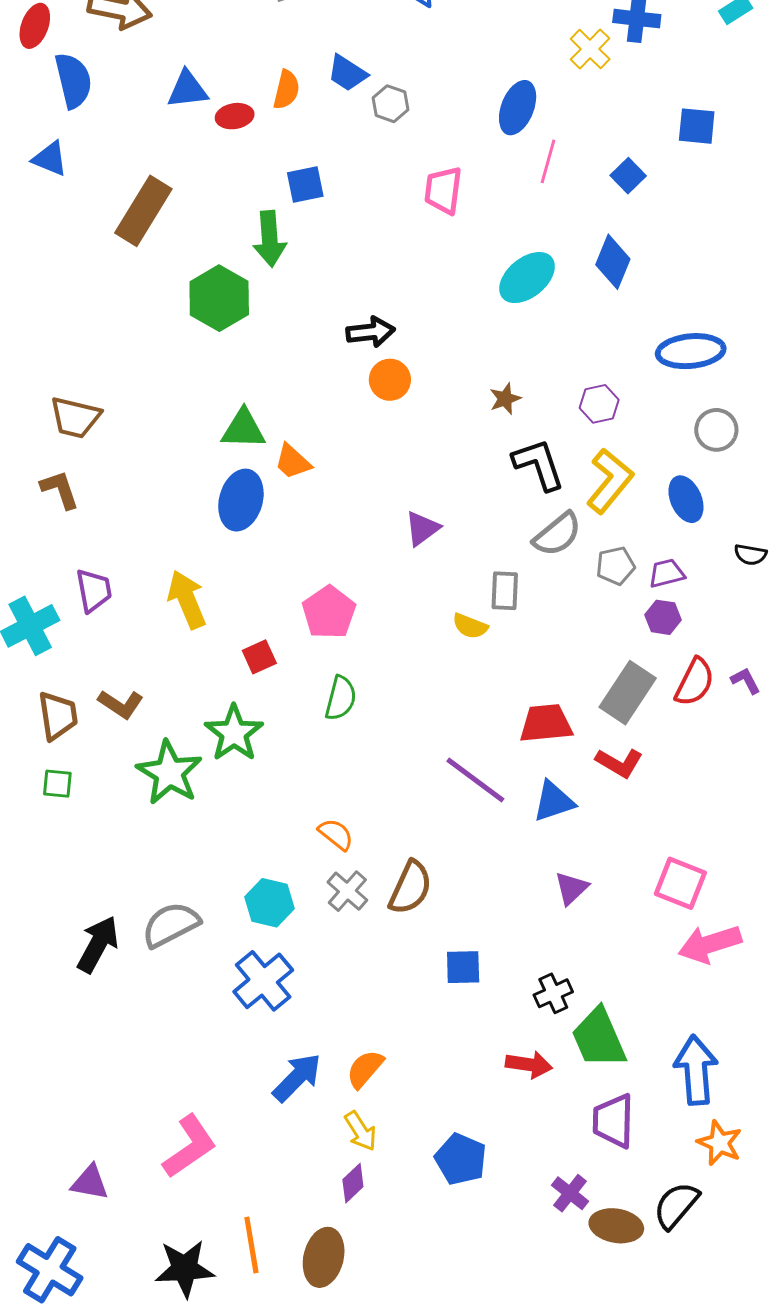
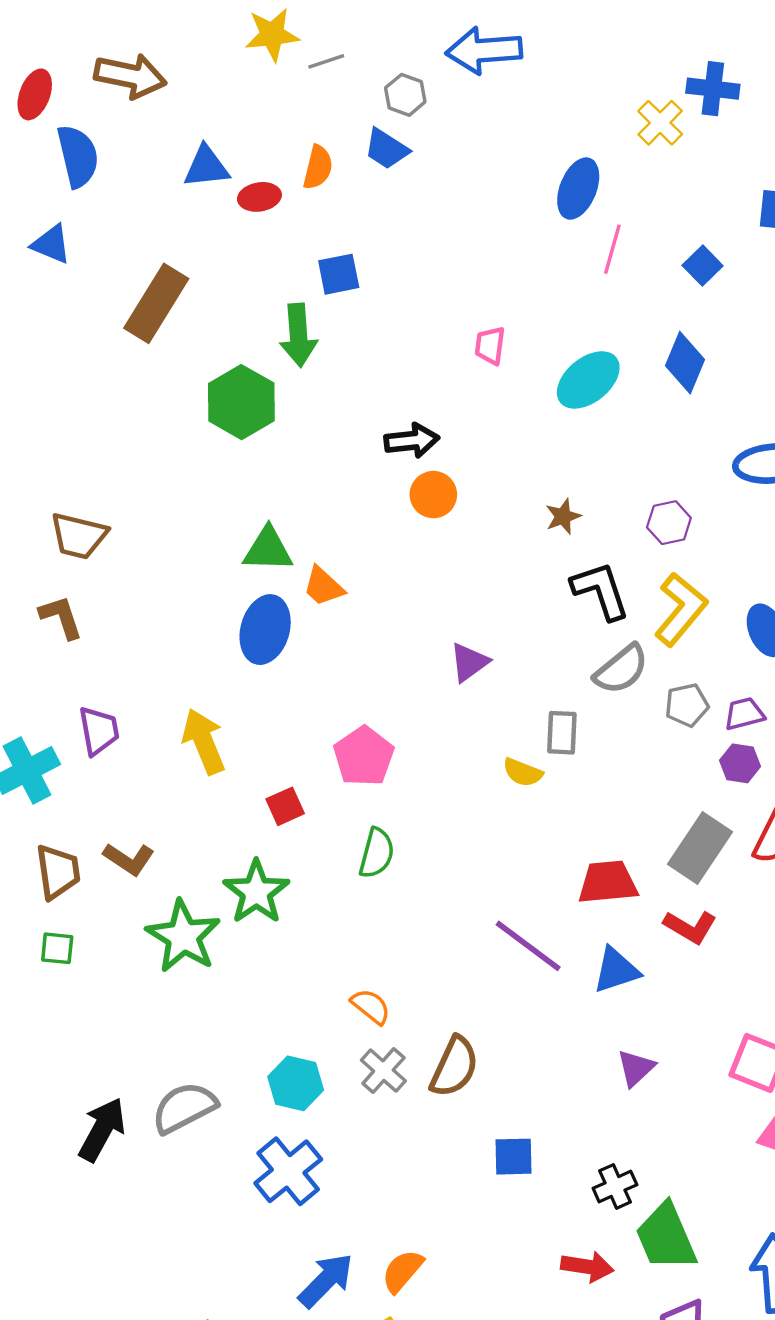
gray hexagon: (391, 104) -> (405, 95), moved
pink trapezoid: (443, 190) -> (490, 346), moved, size x0.7

